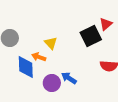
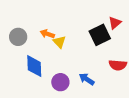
orange arrow: (39, 57) -> (47, 34), moved
blue arrow: (69, 78) -> (87, 79), moved

